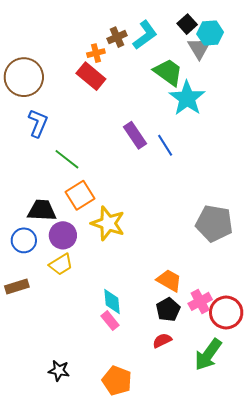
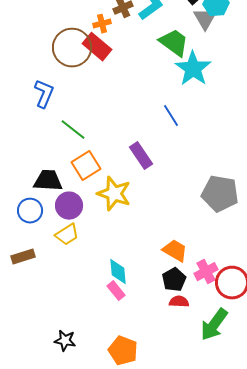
brown circle: (24, 77) -> (72, 48), moved
purple rectangle: (135, 135) -> (141, 156), moved
red semicircle: (162, 341) -> (179, 302), moved, turned 30

